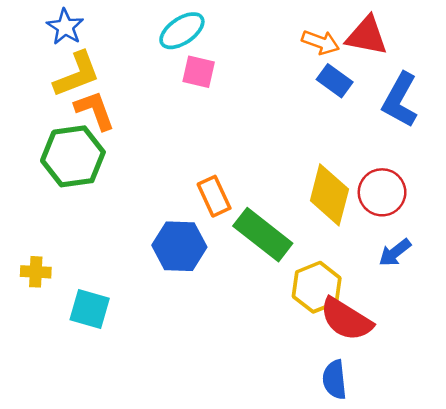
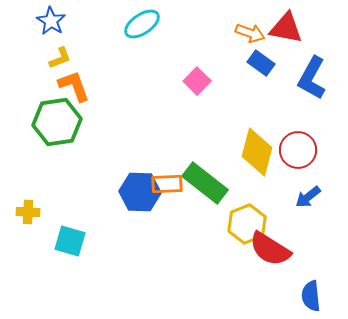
pink square: (199, 72) -> (197, 81), moved, turned 32
yellow L-shape: (77, 74) -> (60, 58), size x0.6
orange rectangle: (214, 196) -> (167, 184), moved, turned -68
blue semicircle: (335, 380) -> (311, 296), moved

